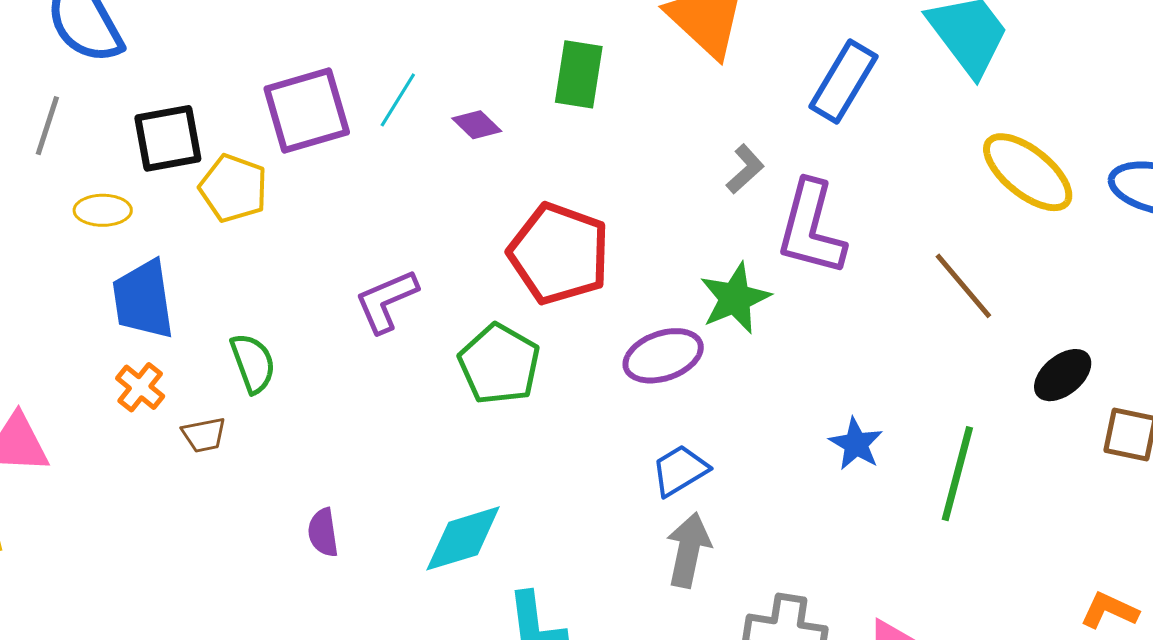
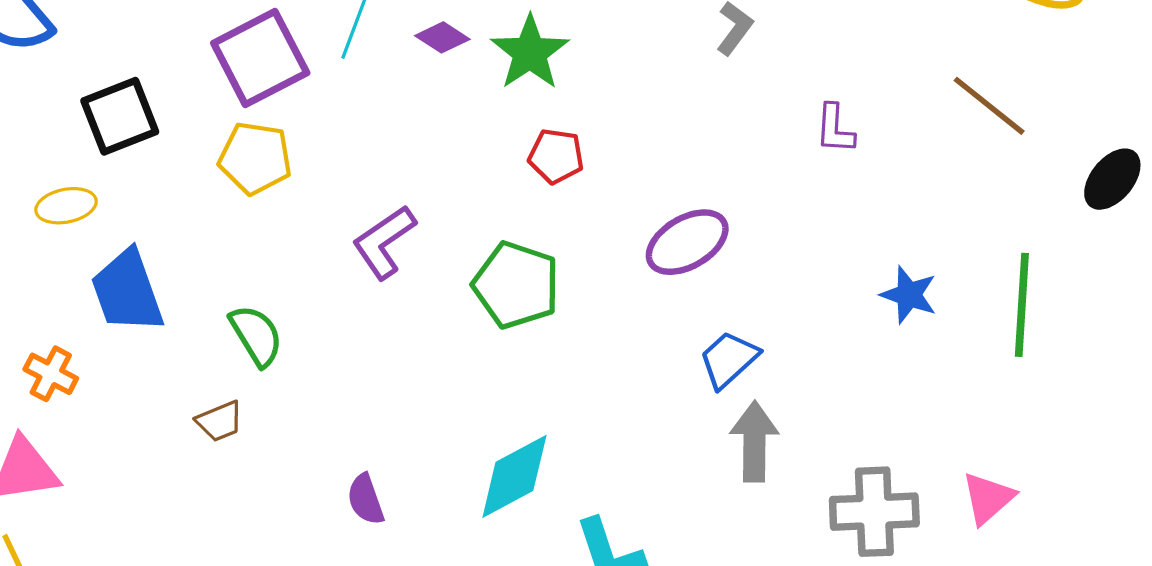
yellow pentagon: (233, 188) -> (255, 158), moved
purple L-shape: (811, 228) -> (835, 129), moved, size x0.5
red pentagon: (559, 254) -> (556, 156), size x0.5
green star: (735, 298) -> (530, 53), moved
orange cross: (140, 387) -> (51, 374), moved

